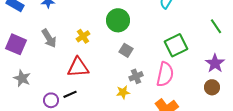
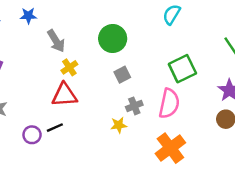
yellow cross: (83, 36) -> (69, 67), moved
gray arrow: (49, 38) -> (56, 41), moved
gray square: (126, 50) -> (122, 75), turned 32

